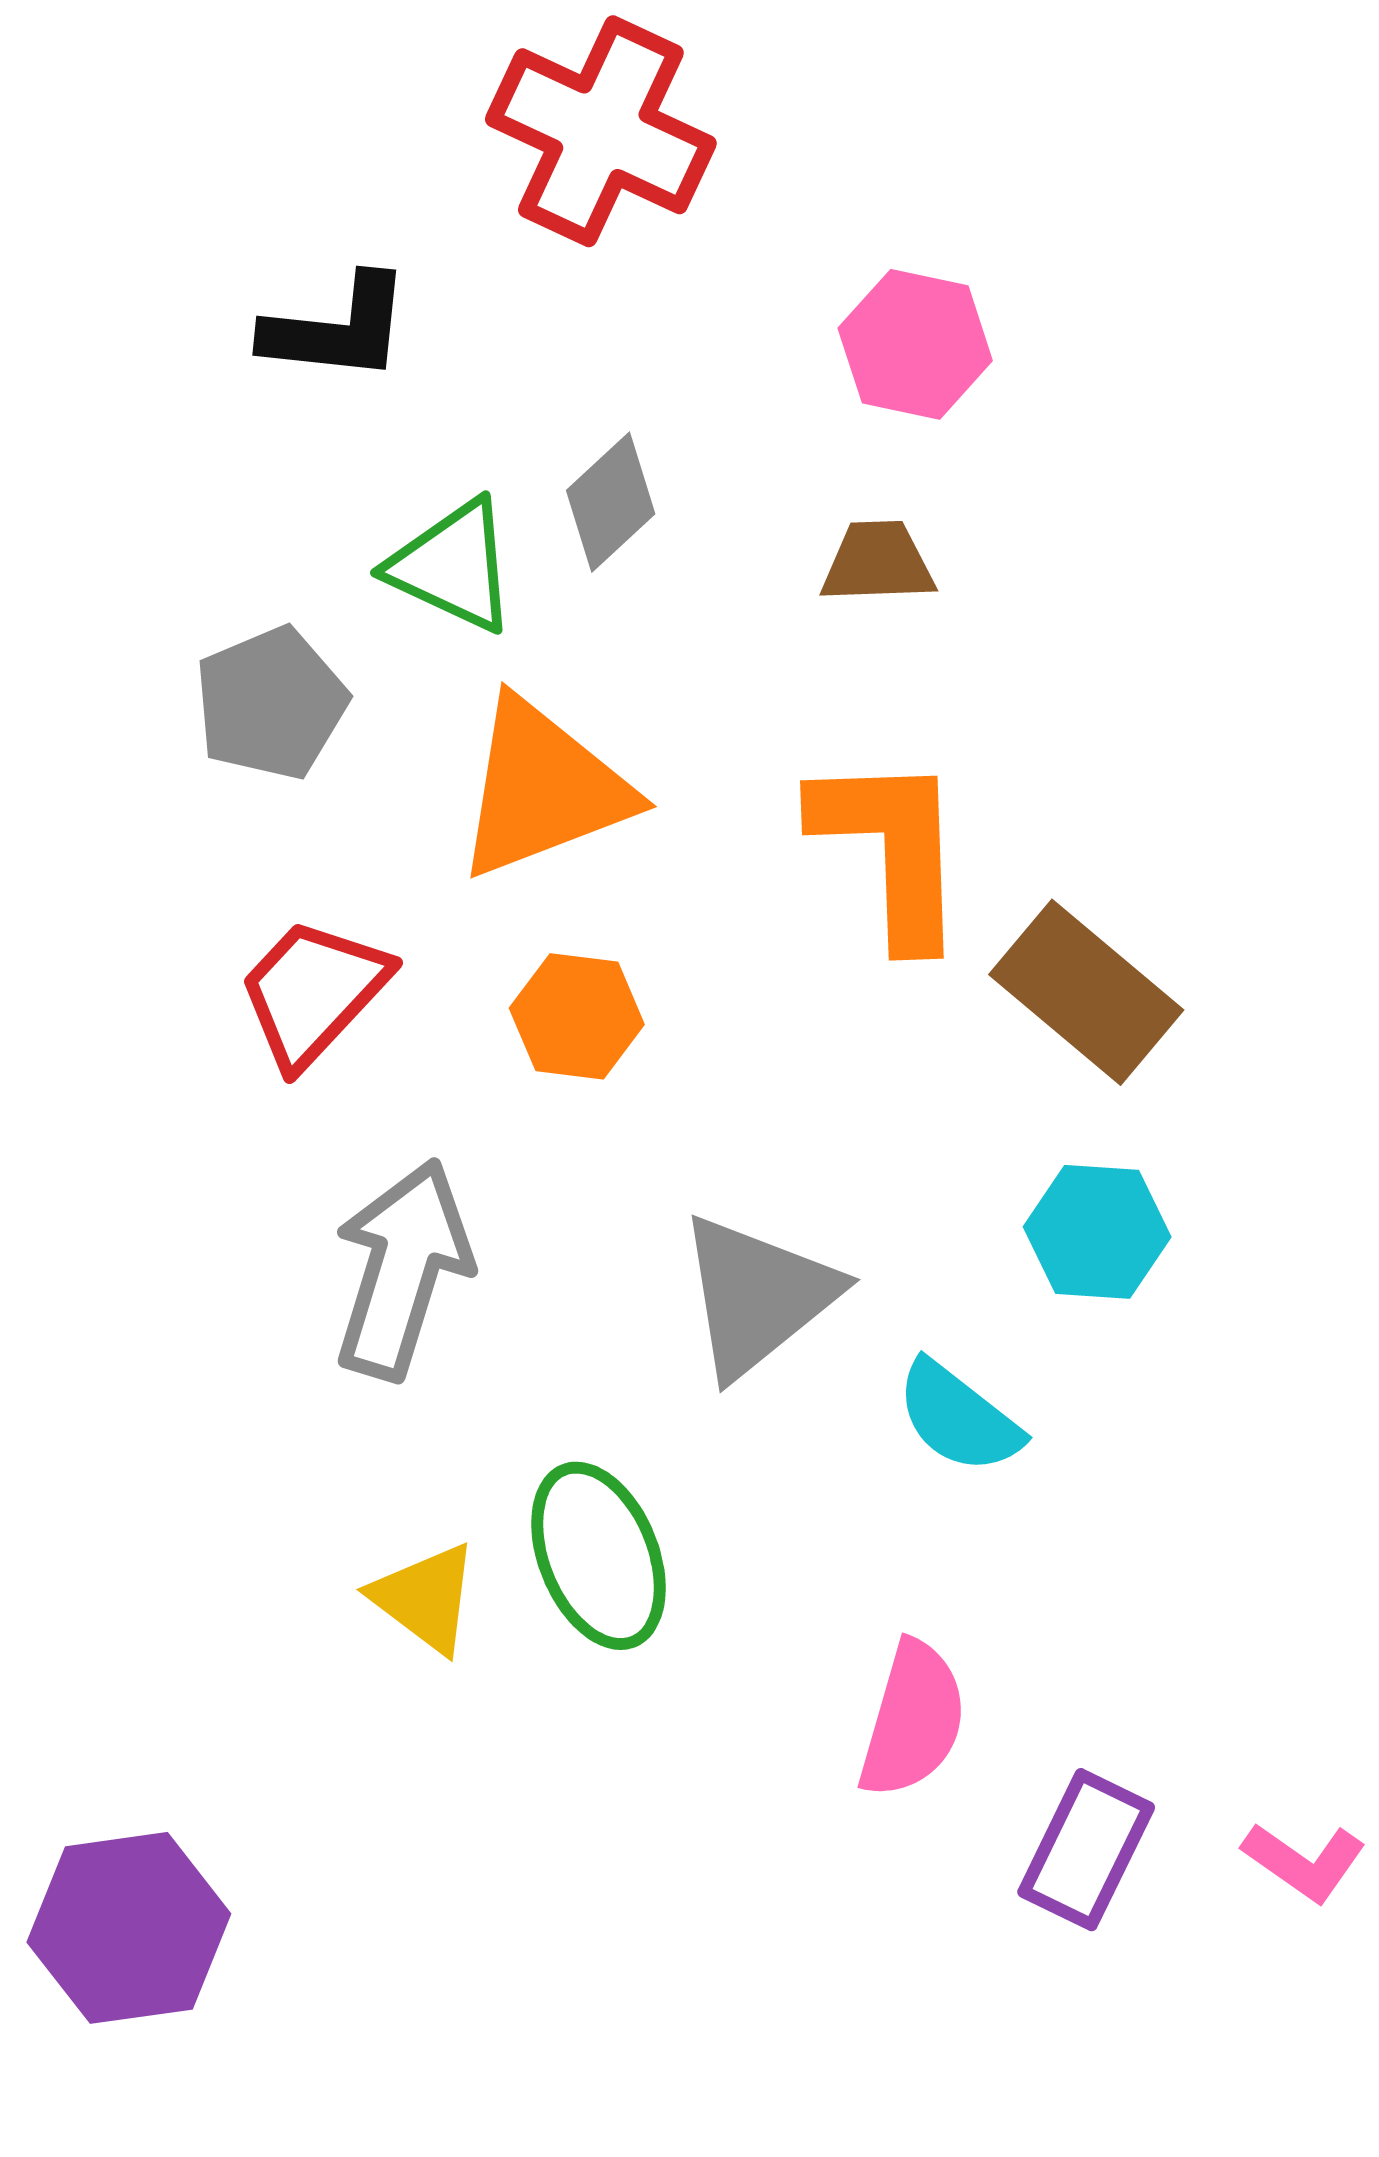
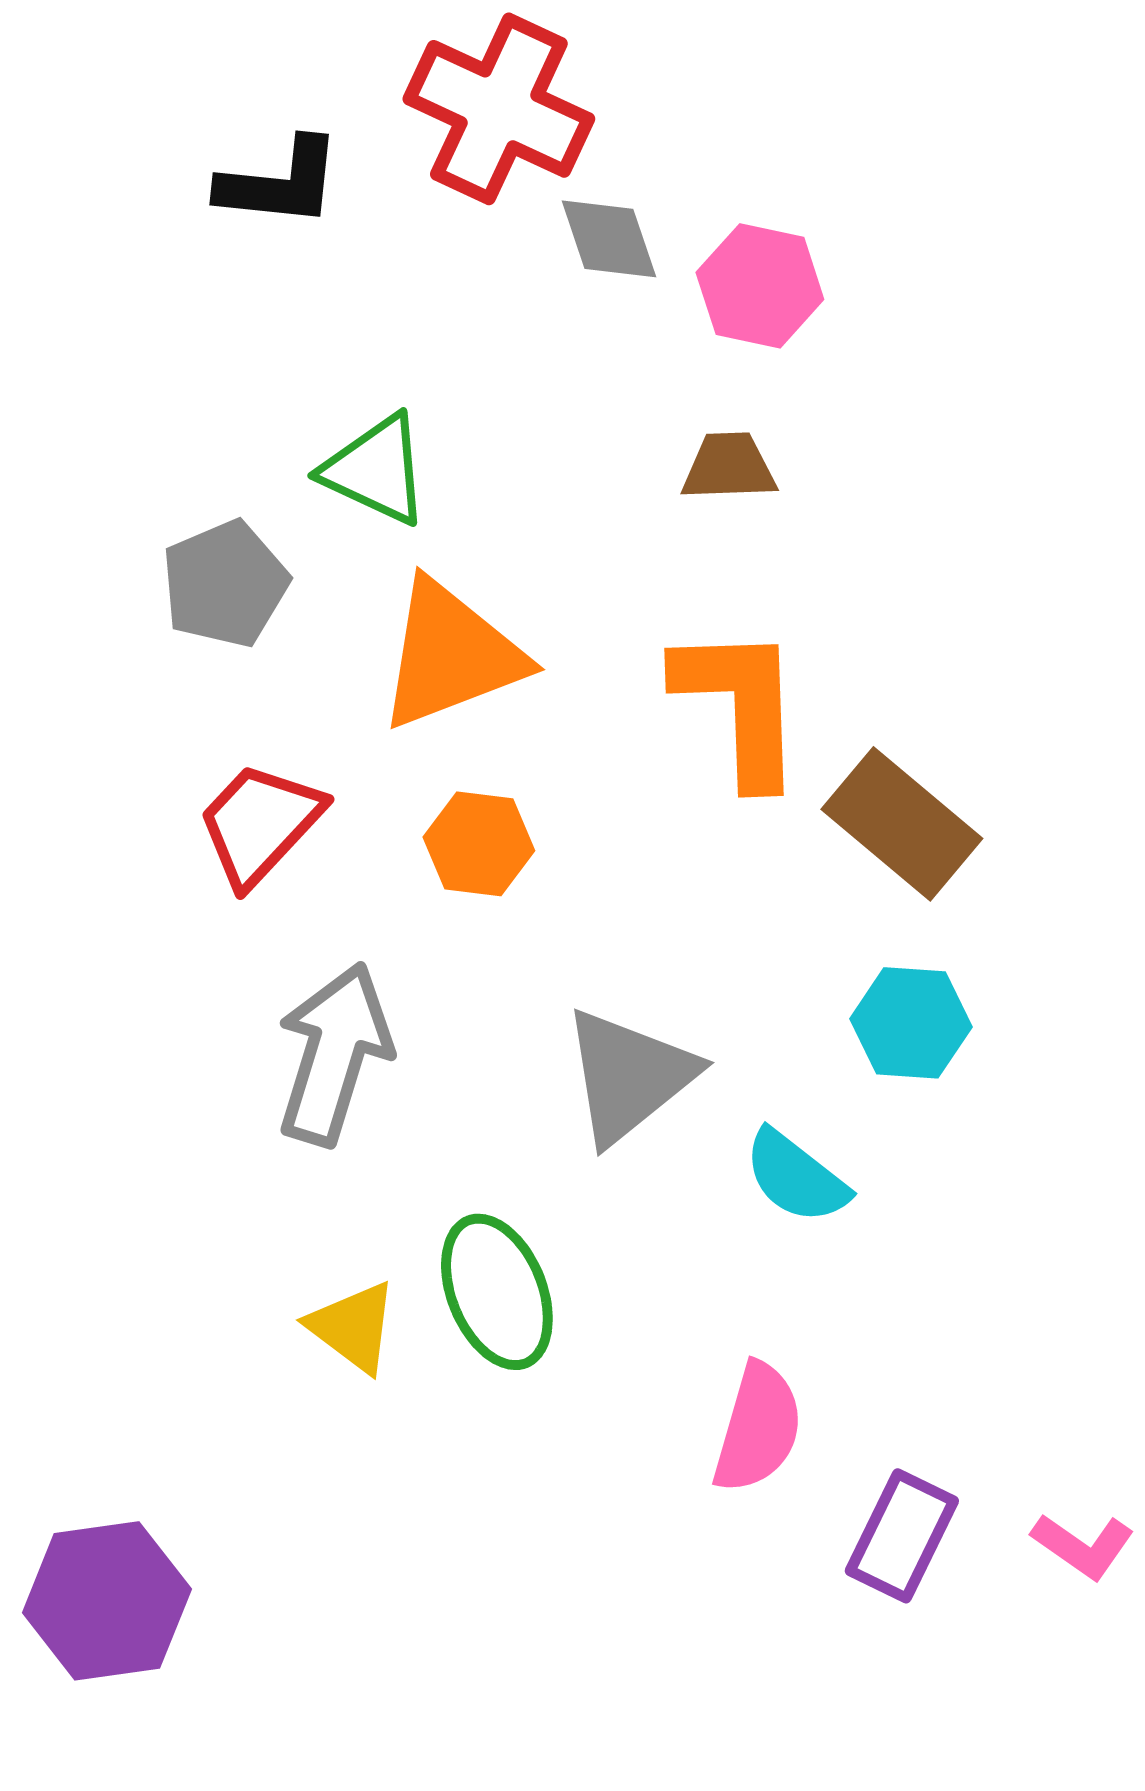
black L-shape: (337, 329) -> (280, 183), moved
gray diamond: (611, 502) -> (609, 239), moved, turned -66

